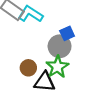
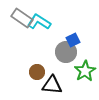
green star: (57, 67) -> (85, 71), moved

